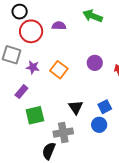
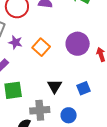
purple circle: (95, 63) -> (78, 44), size x1.5
blue circle: (99, 125) -> (69, 115), moved

